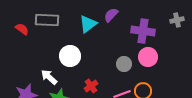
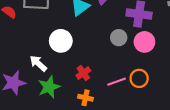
gray circle: (124, 64) -> (119, 38), moved

